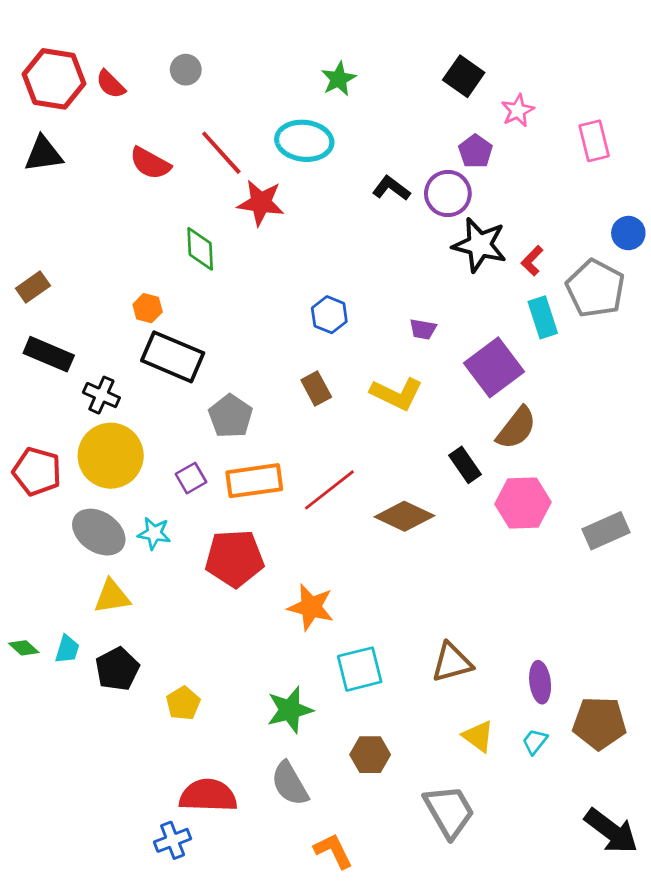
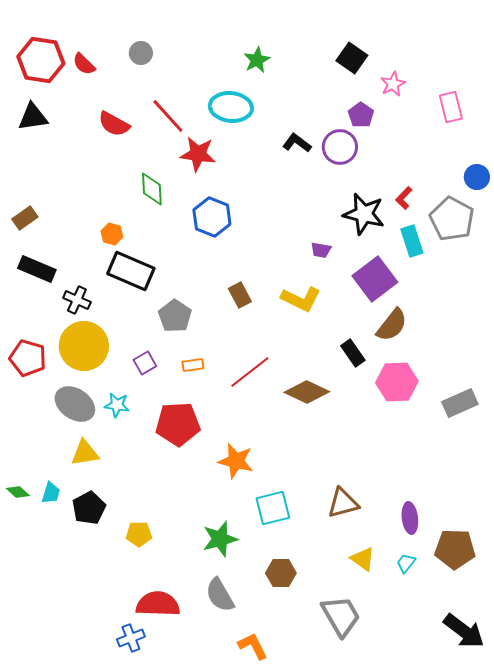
black star: (479, 245) -> (364, 214), moved
blue hexagon: (329, 315) -> (212, 217), moved, size x1.4
orange rectangle: (254, 481) -> (193, 365), size x0.5
yellow pentagon: (183, 703) -> (139, 534), turned 30

